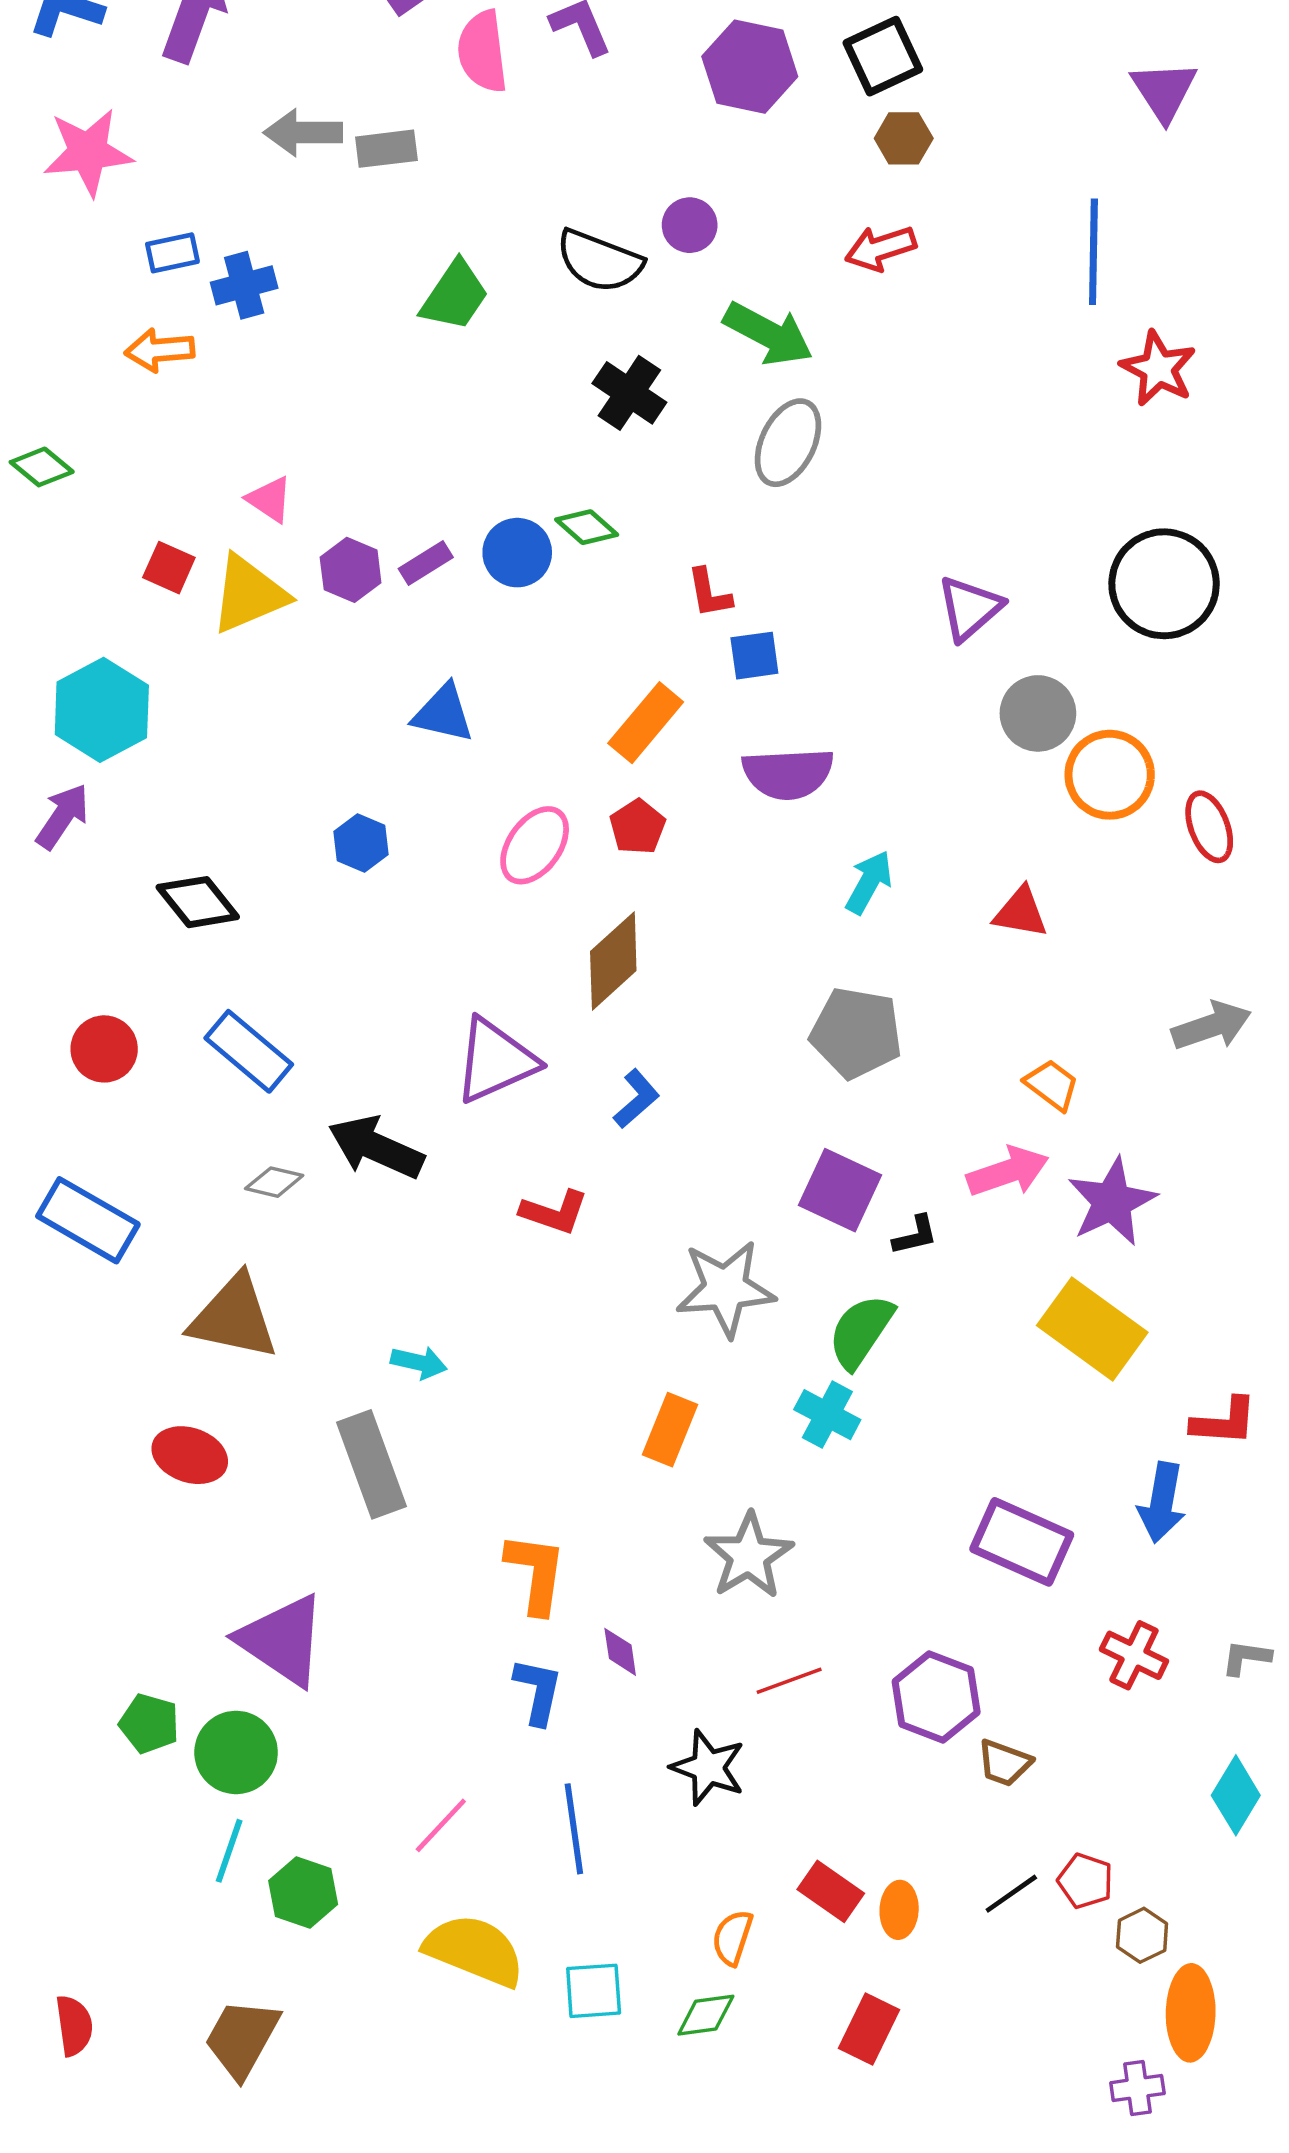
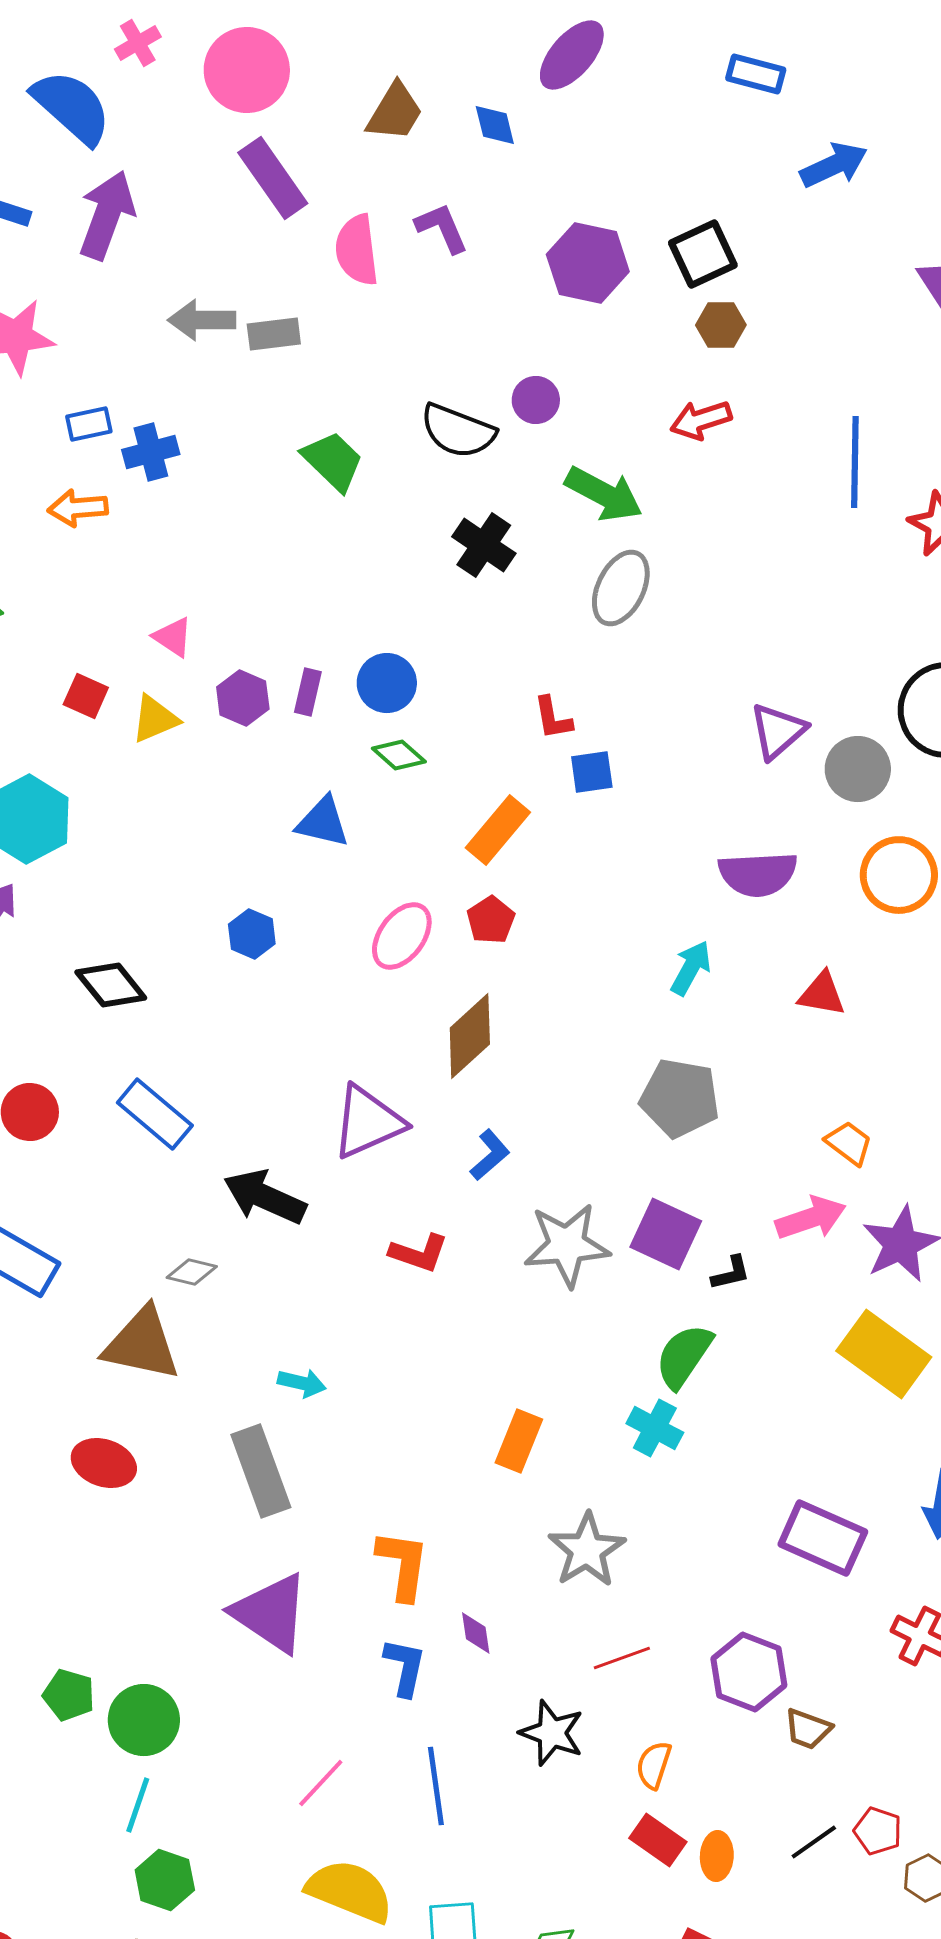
blue line: (1093, 252) -> (855, 462), moved
green trapezoid: (455, 296) -> (333, 461), turned -80
green diamond: (587, 527) -> (399, 755), moved
purple rectangle: (426, 563) -> (308, 692), turned -45
yellow triangle: (249, 594) -> (155, 719), size x0.7
gray circle: (1038, 713) -> (858, 769), moved
purple semicircle: (788, 774) -> (758, 874), moved
gray diamond: (274, 1182) -> (192, 1272), moved
gray star: (725, 1288) -> (567, 1245), moved
purple triangle: (282, 1640) -> (271, 1613), moved
green hexagon: (303, 1892) -> (165, 1880), moved
orange semicircle: (732, 1938) -> (654, 1765), moved

